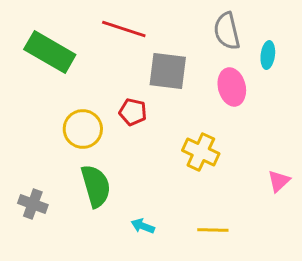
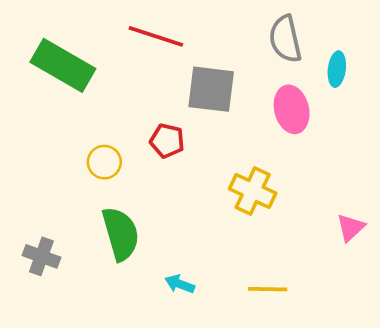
yellow circle: (83, 129) -> (104, 162), size x0.7

